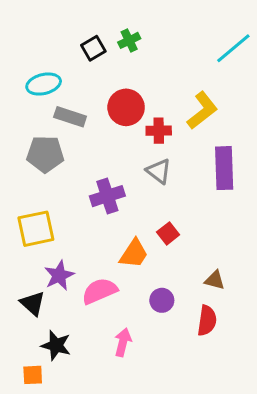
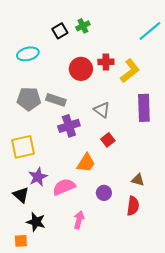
gray rectangle: (70, 117) -> (56, 100), moved
red cross: (159, 131) -> (106, 62), moved
red square: (168, 233) -> (108, 140), moved

